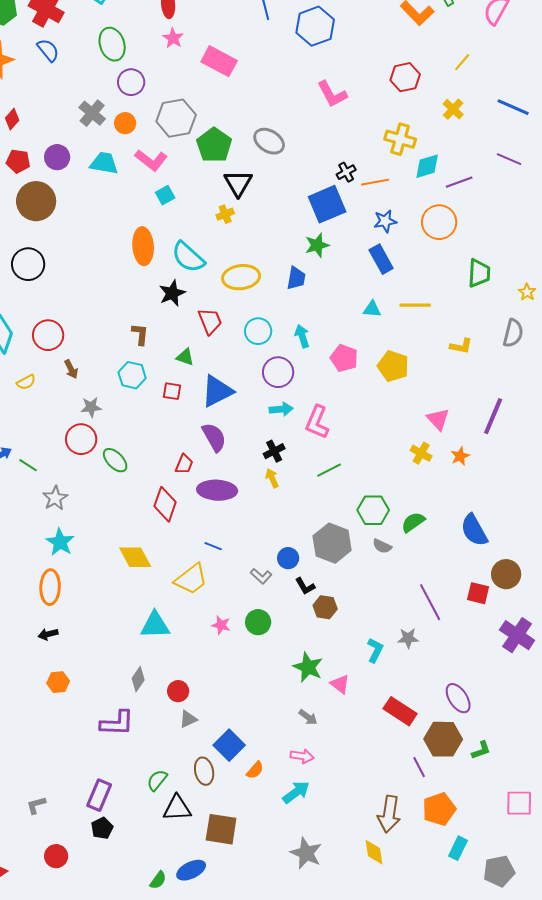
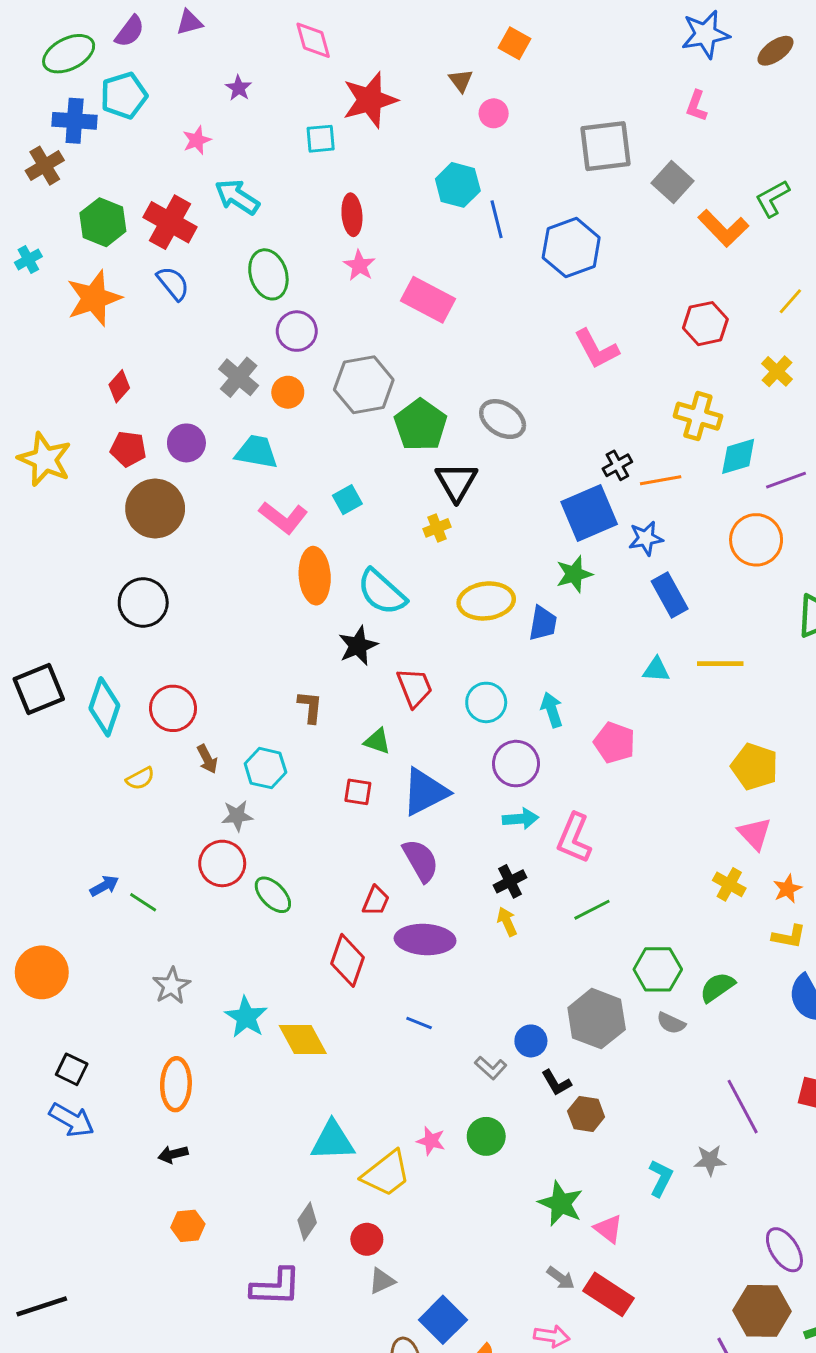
pink L-shape: (151, 160) -> (283, 517), moved
blue star: (385, 221) -> (646, 538), moved
yellow ellipse: (241, 277) -> (486, 601), moved
yellow L-shape: (461, 346) -> (789, 937), moved
yellow pentagon: (393, 366) -> (755, 767), moved
cyan hexagon: (132, 375) -> (265, 768), moved
gray star: (55, 498) -> (171, 986), moved
cyan star: (60, 542) -> (246, 1017), moved
yellow trapezoid: (191, 579) -> (386, 1174), moved
red rectangle: (400, 711) -> (608, 1294), moved

